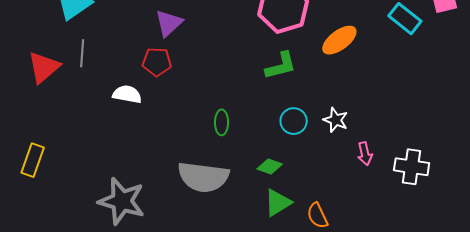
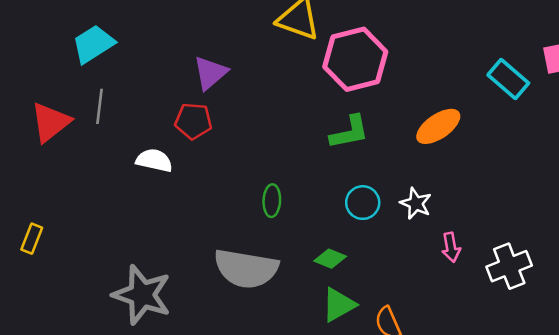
orange ellipse: (339, 40) -> (438, 126), moved
yellow rectangle: (33, 160) -> (32, 239), size x0.7
white cross: (412, 167) -> (509, 266), turned -32

